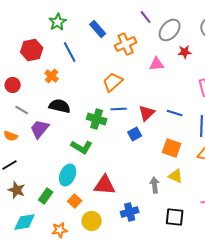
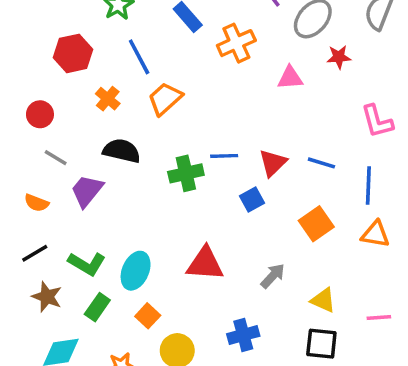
orange trapezoid: (113, 82) -> (165, 99), moved
green cross: (97, 119) -> (186, 173), turned -30
green L-shape: (82, 147) -> (87, 264), moved
orange square: (172, 148) -> (316, 224), turned 36
yellow triangle: (176, 176) -> (323, 300), moved
red triangle: (105, 185) -> (205, 264), moved
gray arrow: (155, 185) -> (273, 276), moved, turned 49

